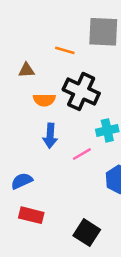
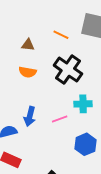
orange semicircle: (44, 100) -> (28, 72), moved
blue arrow: (50, 136) -> (30, 116), moved

